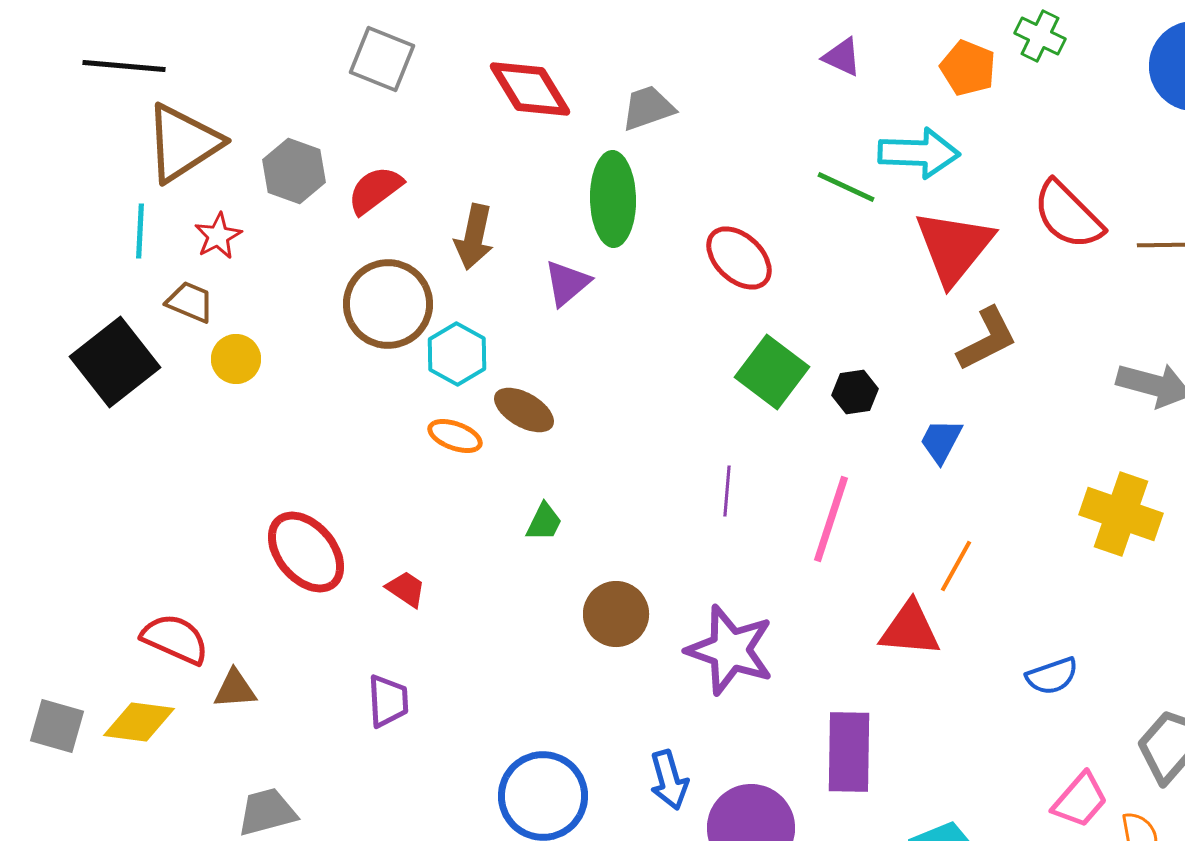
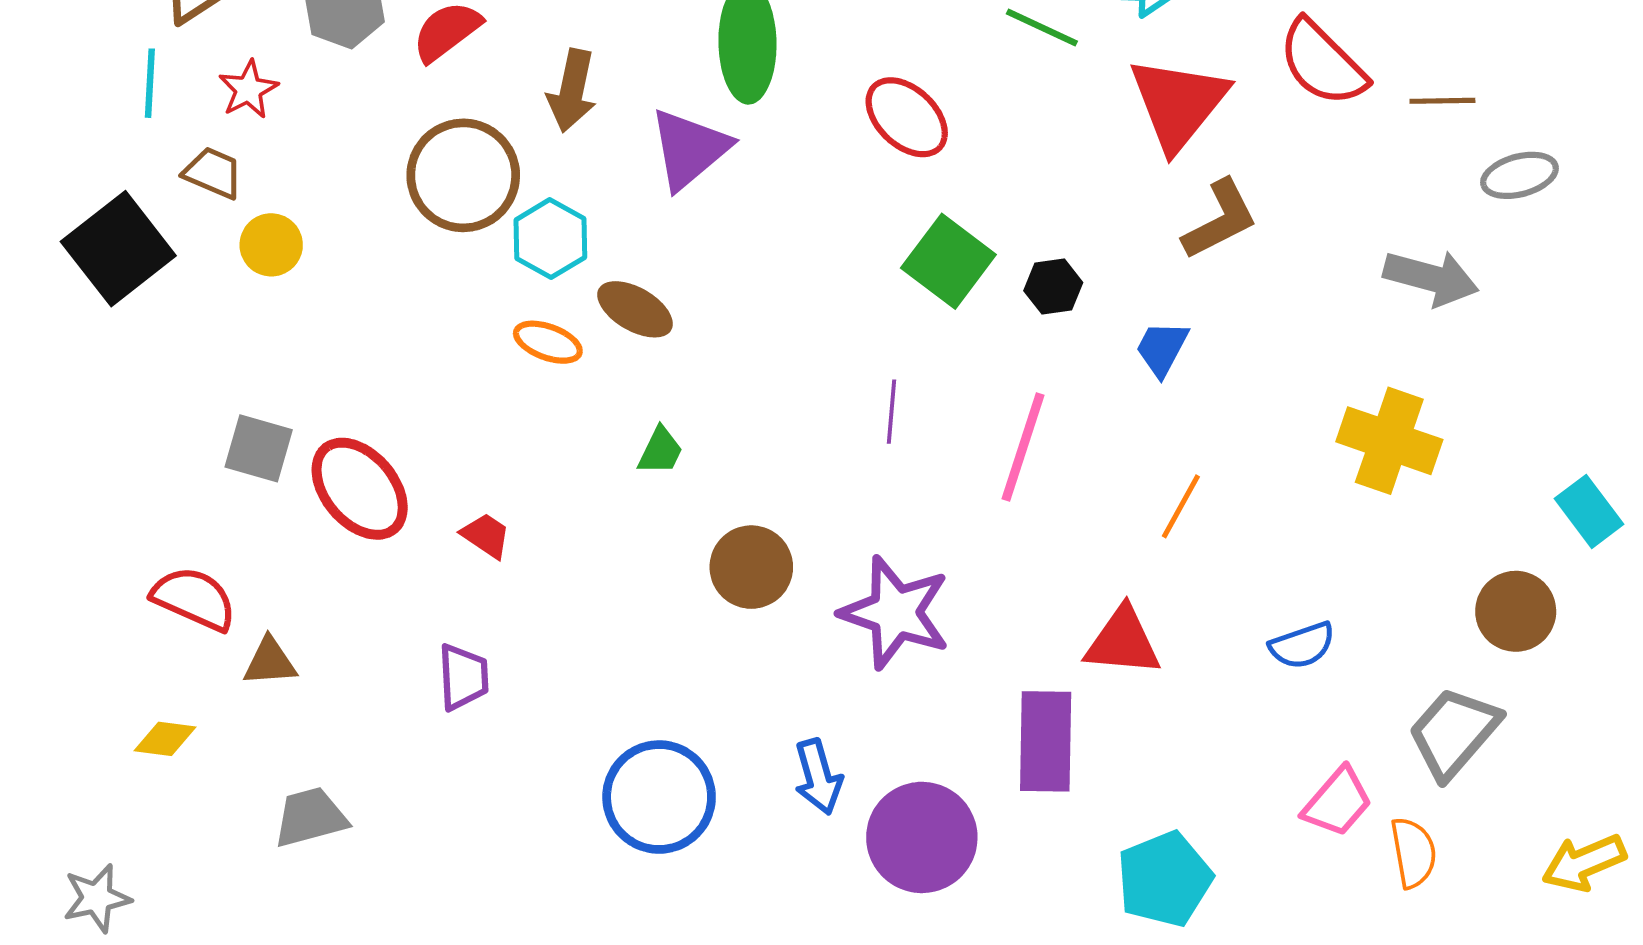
purple triangle: (567, 283) -> (689, 149), size x1.4
red triangle: (910, 629) -> (1123, 642), moved
yellow diamond: (139, 722) -> (165, 739), moved, size x0.7
gray square: (57, 726) -> (259, 448), moved

